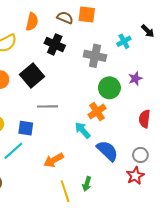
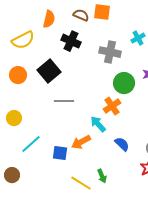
blue square: (26, 128) -> (60, 153), moved
blue semicircle: (107, 151) -> (122, 144), size x0.7
orange arrow: (54, 160) -> (81, 142), moved
green arrow: (87, 184) -> (102, 176), turned -40
yellow line: (65, 191) -> (81, 183), turned -40

